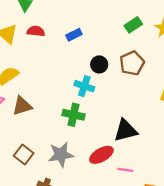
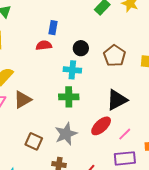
red semicircle: (36, 31) -> (44, 45), moved
blue rectangle: (74, 35) -> (53, 28), turned -40
brown pentagon: (132, 63) -> (115, 56), moved
pink line: (125, 170) -> (125, 134), turned -40

